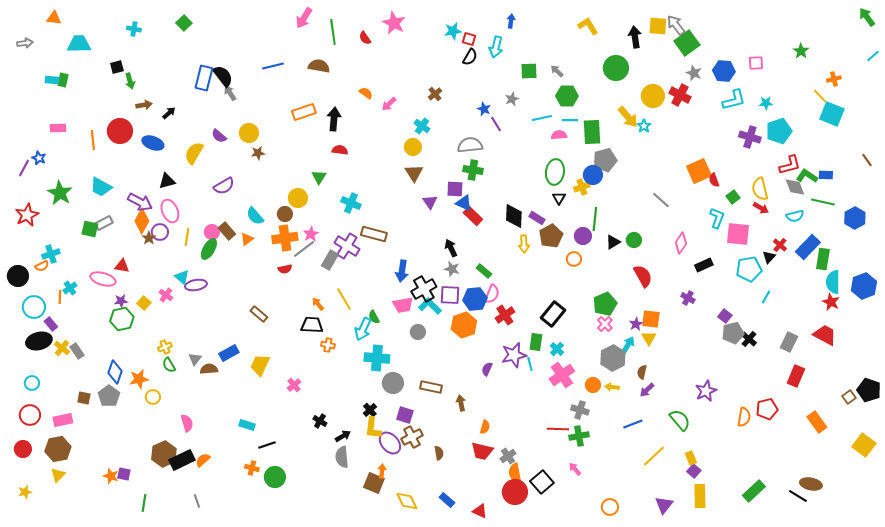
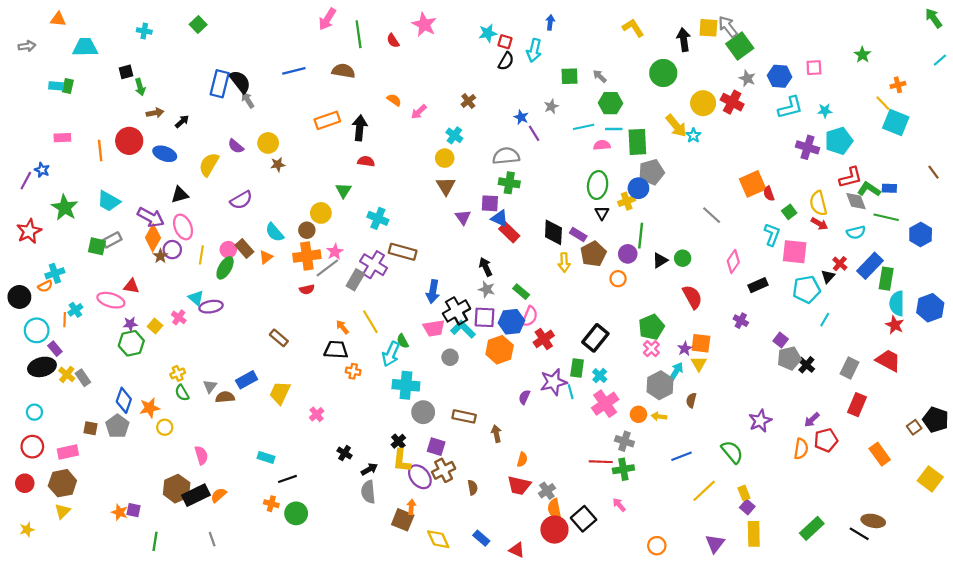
purple arrow: (647, 390) -> (812, 420), moved

